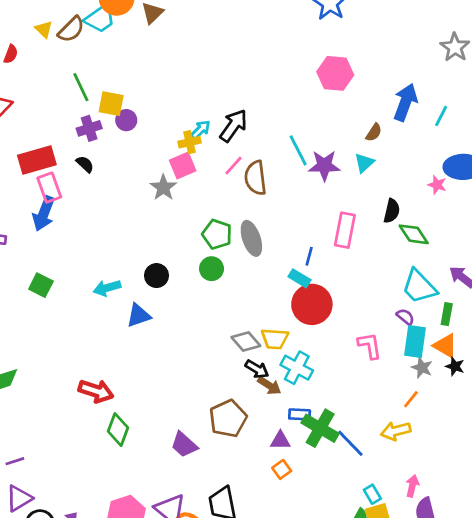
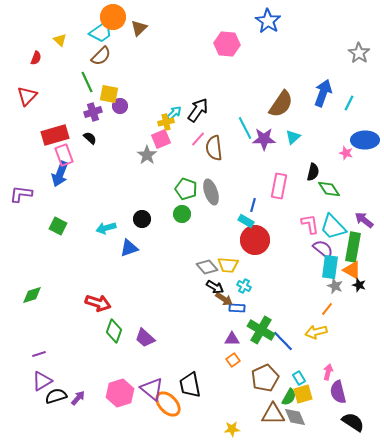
brown semicircle: (71, 29) -> (101, 56), moved
pink hexagon: (335, 73) -> (227, 44), moved
brown semicircle: (374, 133) -> (281, 104), moved, size x2.0
green rectangle: (447, 314) -> (353, 247), size x1.8
purple semicircle: (405, 317) -> (323, 249), size x1.5
pink L-shape: (370, 346) -> (310, 224), moved
cyan cross: (297, 368) -> (244, 286), size x0.6
blue rectangle: (300, 414) -> (237, 308), moved
brown pentagon: (228, 419) -> (265, 378), moved
purple trapezoid: (184, 445) -> (145, 338), moved

